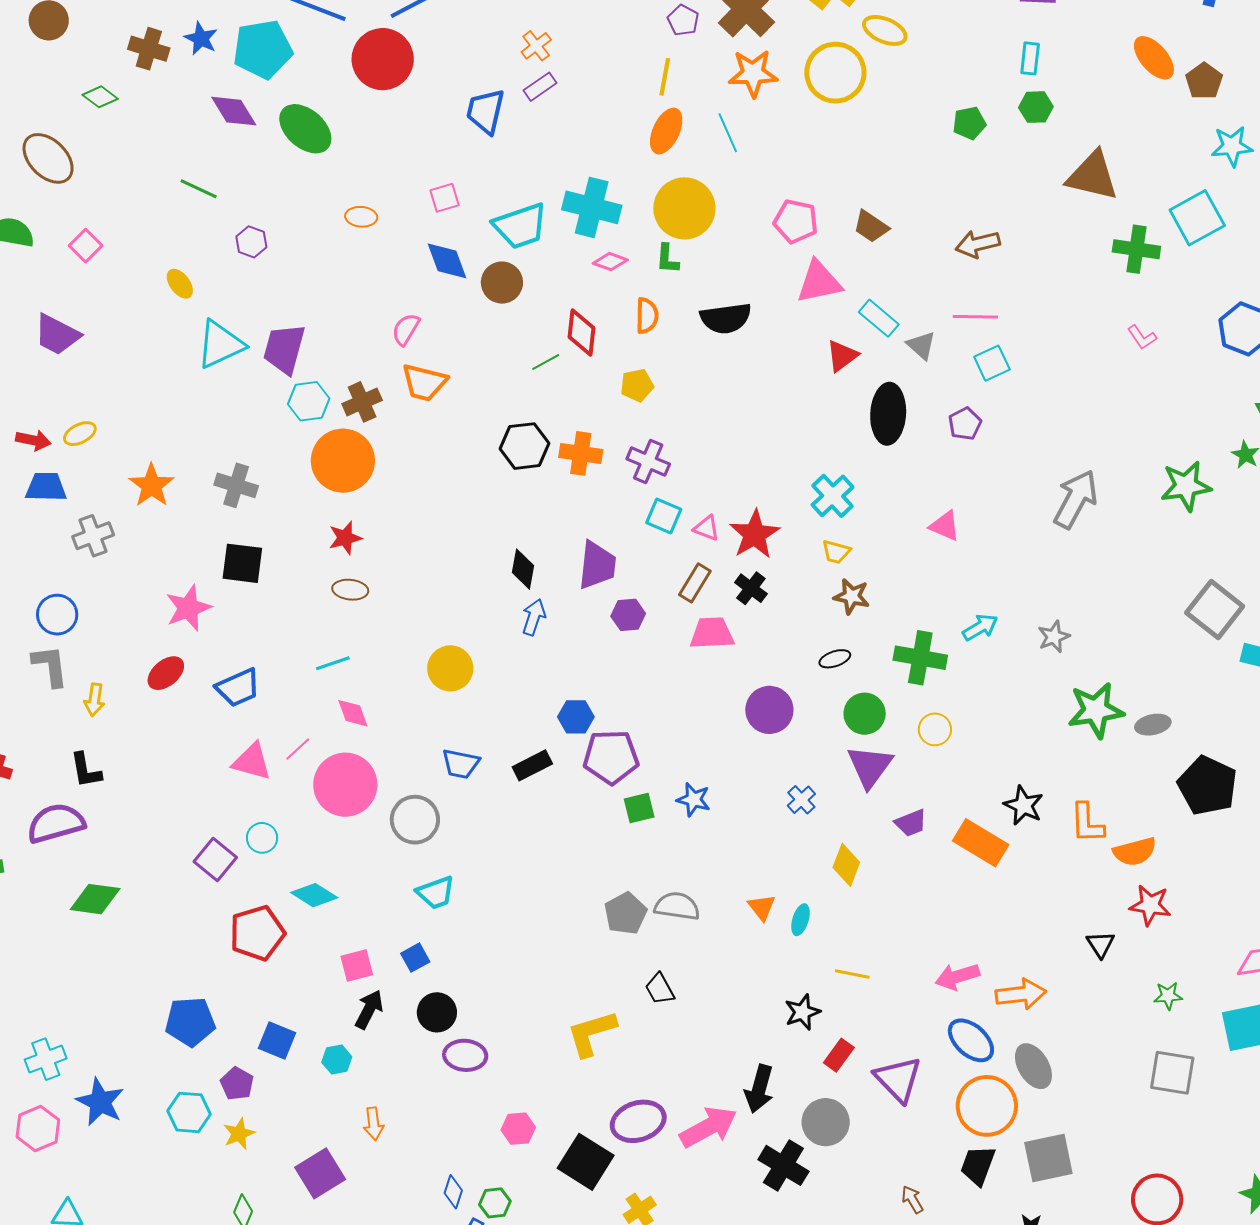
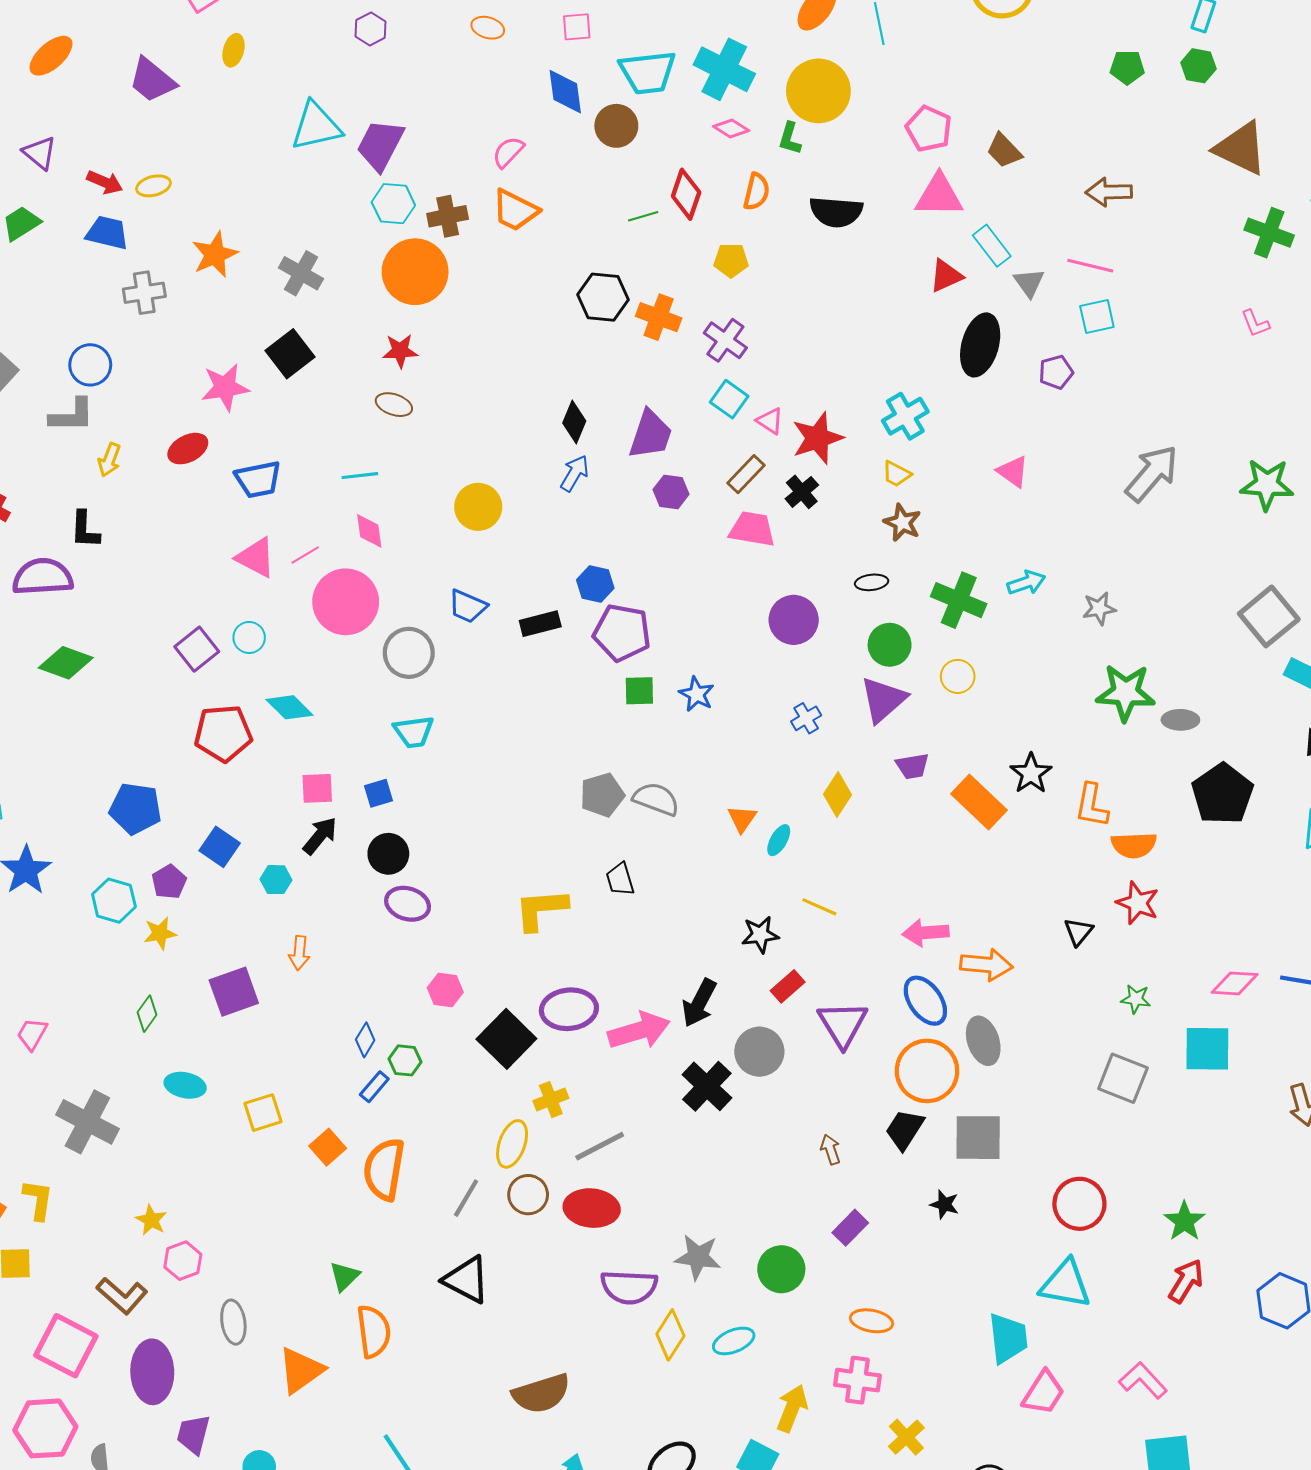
yellow ellipse: (180, 284) -> (234, 50), moved, turned 40
black square: (242, 563) -> (290, 354), turned 33
gray L-shape: (50, 666) -> (72, 415), turned 84

